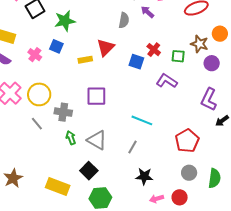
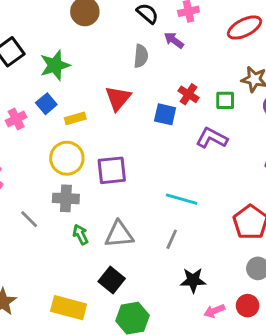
blue square: (56, 46) -> (46, 104), turned 32
pink cross: (35, 55) -> (16, 119), turned 32
yellow rectangle: (85, 60) -> (75, 118), moved
yellow circle: (39, 94) -> (67, 158), moved
gray triangle: (97, 140) -> (119, 234), turned -30

